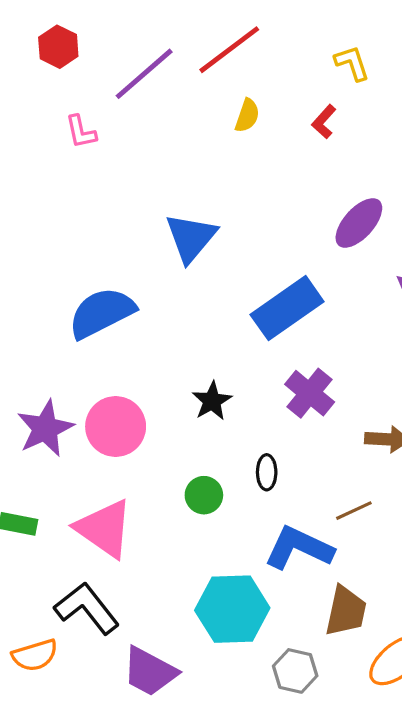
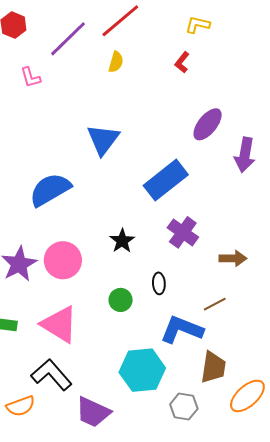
yellow L-shape: (352, 63) -> (198, 25), turned -55
yellow semicircle: (247, 116) -> (116, 62), moved

